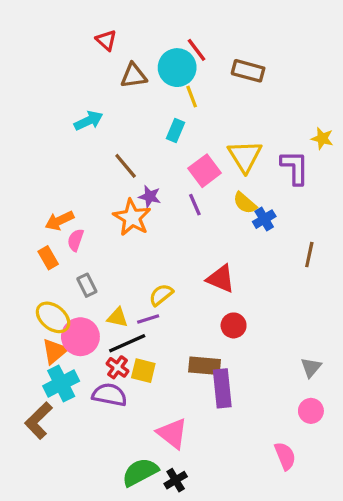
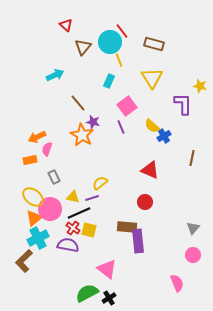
brown triangle: (134, 76) -> (83, 47), turned -42
yellow triangle: (245, 156) -> (152, 78), moved
orange rectangle: (48, 258) -> (30, 160), turned -72
red triangle: (221, 279) -> (150, 170), moved

